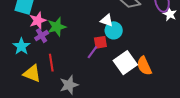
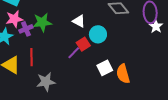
white triangle: (107, 20) -> (79, 21), moved
pink star: (38, 21) -> (14, 19), moved
red square: (100, 42) -> (83, 44), turned -32
white square: (125, 63) -> (105, 68), size x0.7

